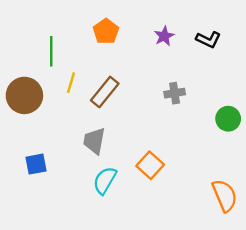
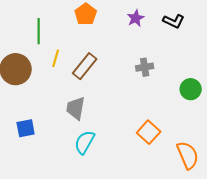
orange square: (150, 165) -> (149, 132), moved

